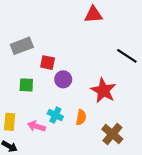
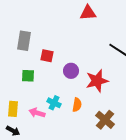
gray rectangle: (22, 46) -> (24, 41), turned -60
purple circle: (63, 79) -> (71, 71), moved
red star: (103, 91) -> (97, 81), turned 30

